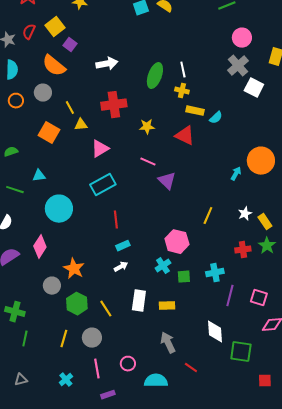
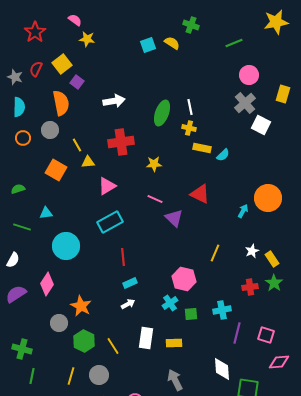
orange semicircle: (54, 66) -> (61, 103), turned -140
red triangle: (185, 136) -> (200, 194), moved

